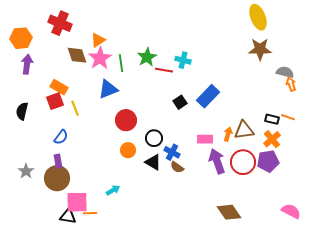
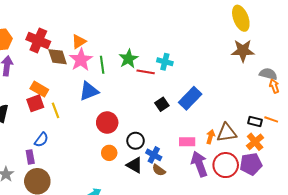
red cross: (60, 23) -> (38, 41), moved
purple rectangle: (58, 161) -> (30, 157), moved

